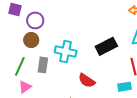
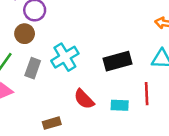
cyan cross: (66, 52) -> (65, 57), turned 35
cyan rectangle: (124, 87) -> (120, 105), moved

